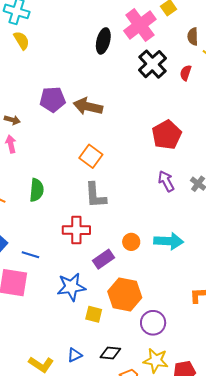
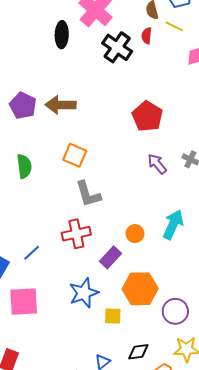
red semicircle: (186, 73) -> (147, 36), moved
purple pentagon: (53, 99) -> (23, 106), turned -30
green semicircle: (37, 190) -> (24, 166), moved
cyan arrow: (169, 241) -> (173, 225), turned -56
blue line: (30, 255) -> (32, 253), moved, turned -48

